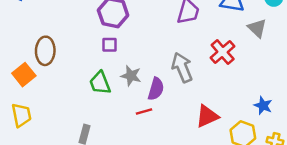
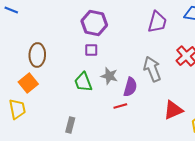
orange square: (24, 75) -> (28, 83), moved

